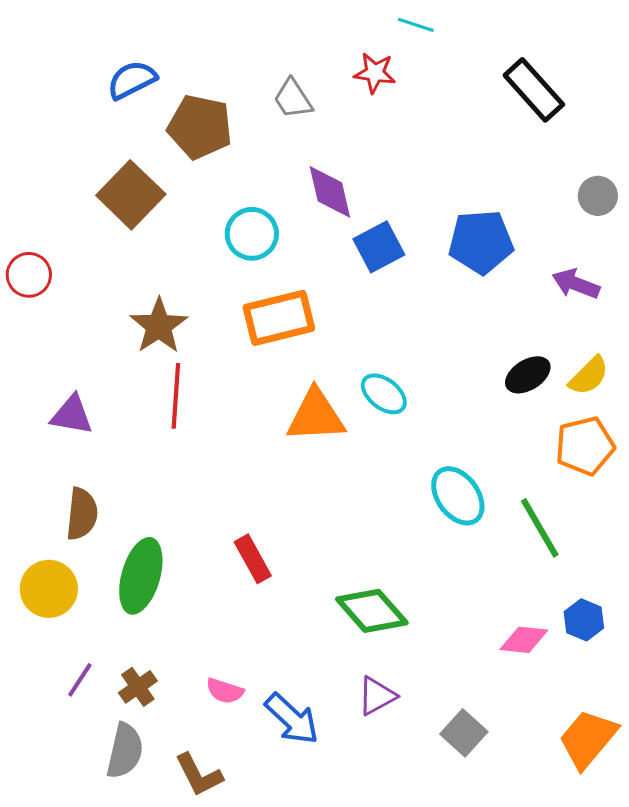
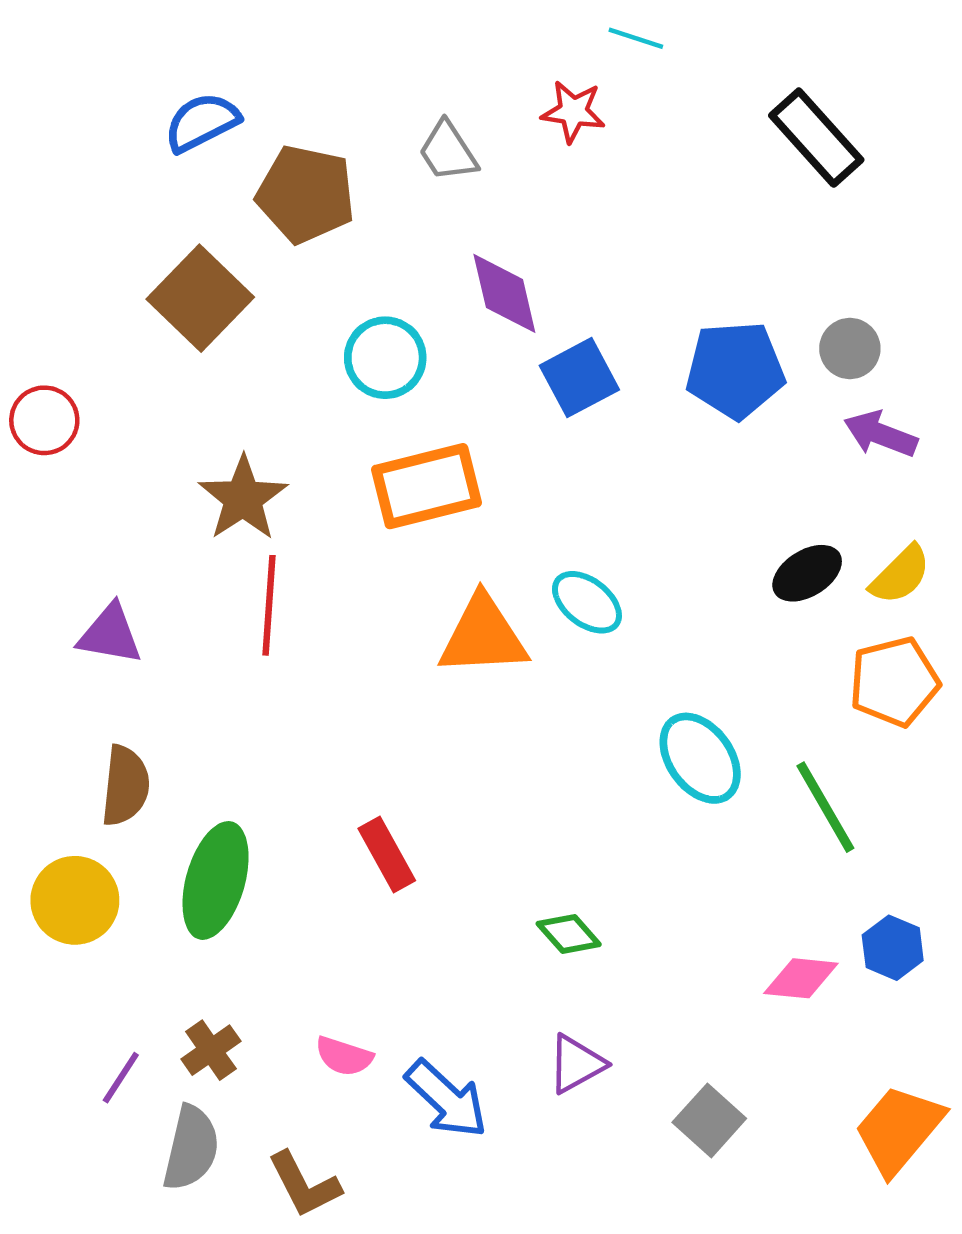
gray circle: (598, 196) -> (850, 349), moved
green diamond: (372, 611) -> (569, 934), size x0.6
purple line: (80, 680) -> (121, 1078), moved

